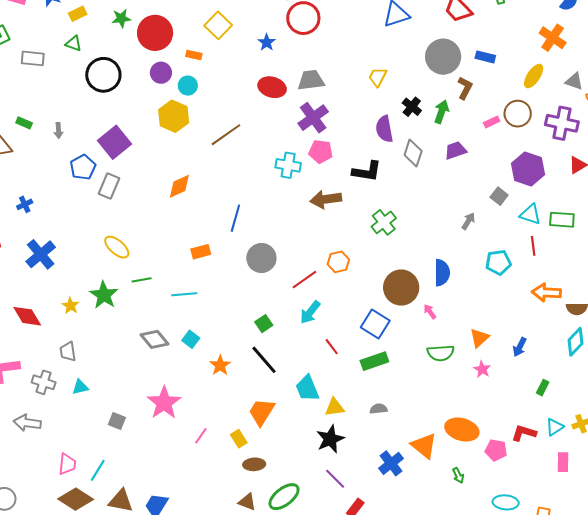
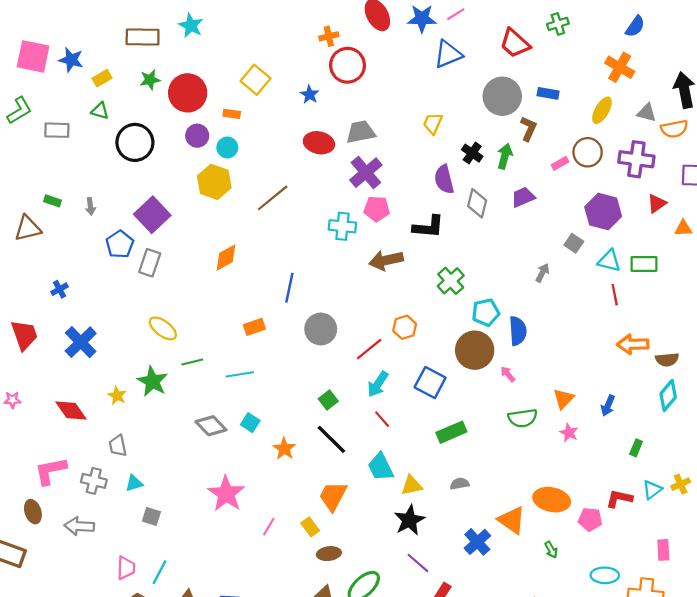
cyan pentagon: (498, 262) -> (486, 312), moved
blue square: (375, 324) -> (430, 383), moved
red line: (332, 347) -> (382, 419), moved
gray square: (117, 421) -> (151, 516), moved
pink rectangle: (563, 462) -> (663, 550), moved

